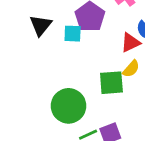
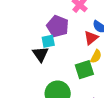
black triangle: (41, 25) -> (40, 54), moved

